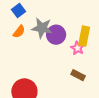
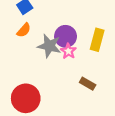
gray star: (42, 28) -> (49, 46), moved
pink star: (77, 48) -> (68, 51), moved

